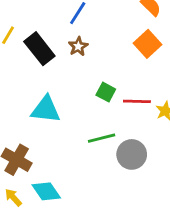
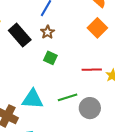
green square: (106, 92) -> (50, 58), moved
cyan triangle: (46, 109) -> (33, 99), moved

